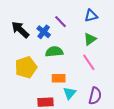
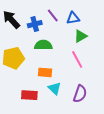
blue triangle: (91, 16) -> (73, 18), moved
blue cross: (44, 32) -> (35, 24), turned 32
cyan triangle: (70, 93) -> (55, 88), turned -32

